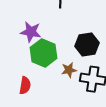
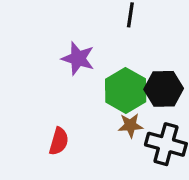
green hexagon: (44, 53) -> (126, 90), moved

